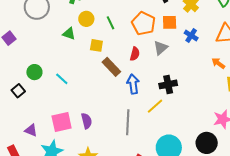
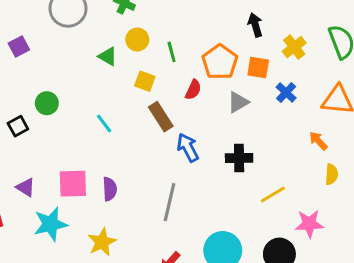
red semicircle: (135, 54) -> (193, 90), moved
cyan line: (62, 79) -> (104, 123), moved
blue arrow: (133, 84) -> (188, 148), turned -30
yellow line: (155, 106) -> (273, 194), moved

